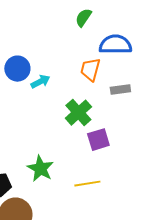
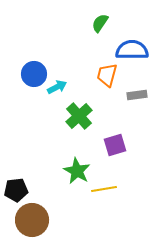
green cross: (78, 113) -> (79, 116), moved
green star: (40, 169) -> (77, 171), moved

